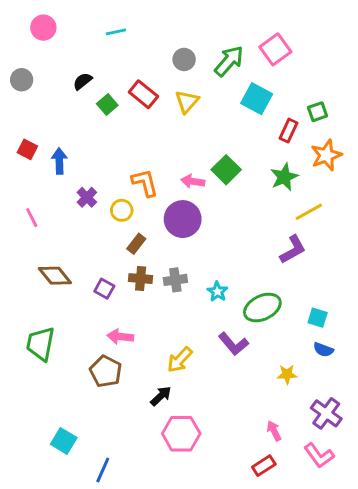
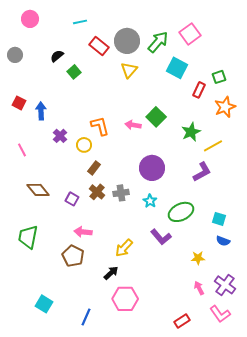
gray circle: (184, 59) -> (127, 41), size x1.6
red rectangle: (143, 94) -> (99, 46), moved
green star: (284, 177) -> (191, 132), moved
purple circle: (183, 219) -> (152, 168), moved
brown cross: (141, 279) -> (97, 192), turned 35
pink arrow: (274, 431) -> (199, 288), moved
blue line: (103, 470) -> (86, 317), moved

